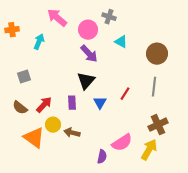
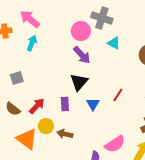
gray cross: (109, 17) -> (102, 18), size x1.5
pink arrow: (57, 18) -> (30, 19), moved

